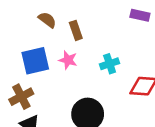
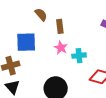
pink star: (68, 60) -> (61, 48), moved

